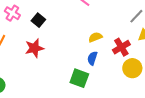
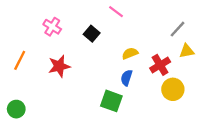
pink cross: (12, 13) -> (52, 27), moved
black square: (38, 20) -> (92, 34), moved

